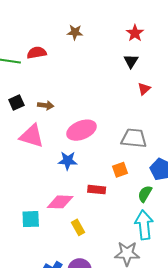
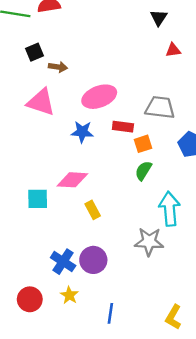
red triangle: (144, 89) -> (173, 50), turned 32
black square: (16, 102) -> (34, 52), moved
red rectangle: (97, 190) -> (123, 127), moved
green semicircle: (145, 194) -> (143, 171), moved

